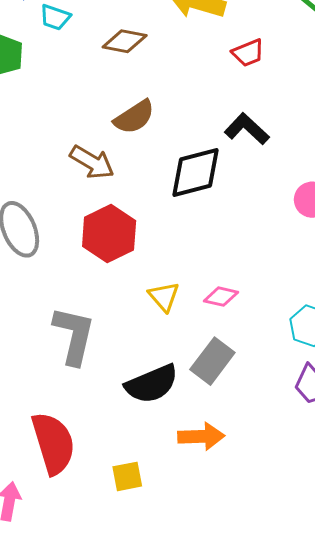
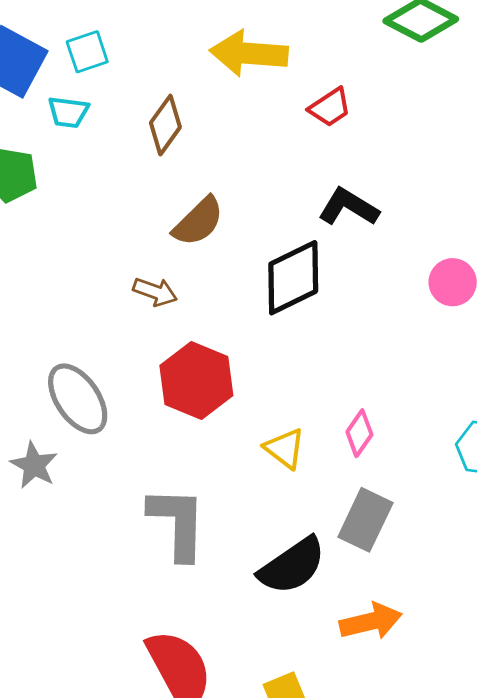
brown diamond: (125, 41) -> (165, 125), turned -54
brown arrow: (92, 162) -> (155, 292), size x0.7
pink diamond: (221, 297) -> (359, 433), turned -56

